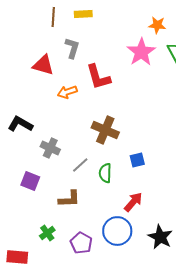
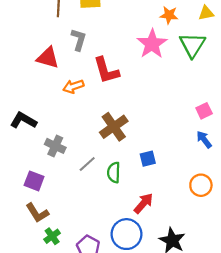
brown cross: (105, 130) -> (114, 127), turned 32
brown L-shape: (69, 199) -> (37, 213), moved, turned 60

